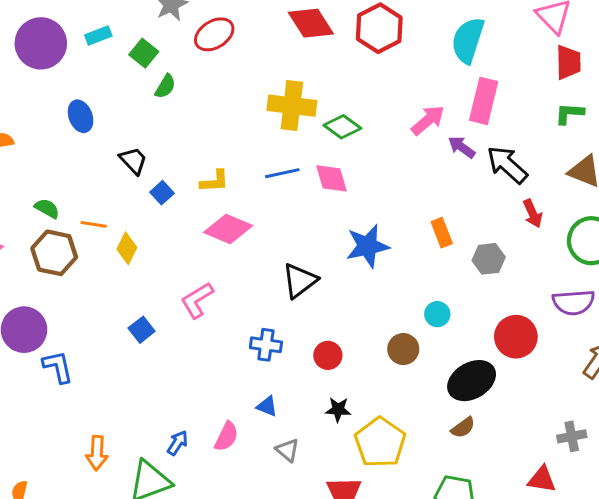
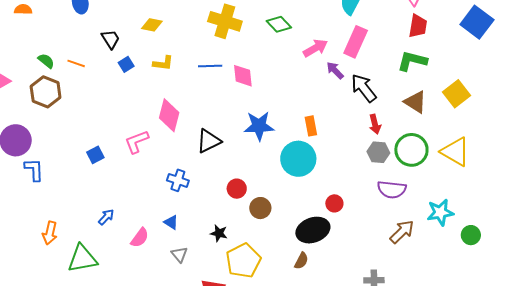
green L-shape: (569, 113) -> (412, 61), size x1.4
green diamond: (342, 127) -> (279, 24), moved
orange line: (94, 224) -> (76, 63), moved
pink diamond: (228, 229) -> (169, 115), moved, turned 72
yellow diamond: (127, 248) -> (152, 25), moved, turned 65
gray hexagon: (489, 259) -> (378, 152), moved
cyan circle: (437, 314) -> (298, 159), moved, size x2.0
red circle: (516, 337) -> (334, 203), moved, size x0.6
brown circle: (403, 349) -> (260, 208), moved
red circle: (328, 355) -> (237, 189), moved
brown semicircle: (463, 428) -> (301, 261), turned -36
blue arrow: (178, 443) -> (106, 217), moved

